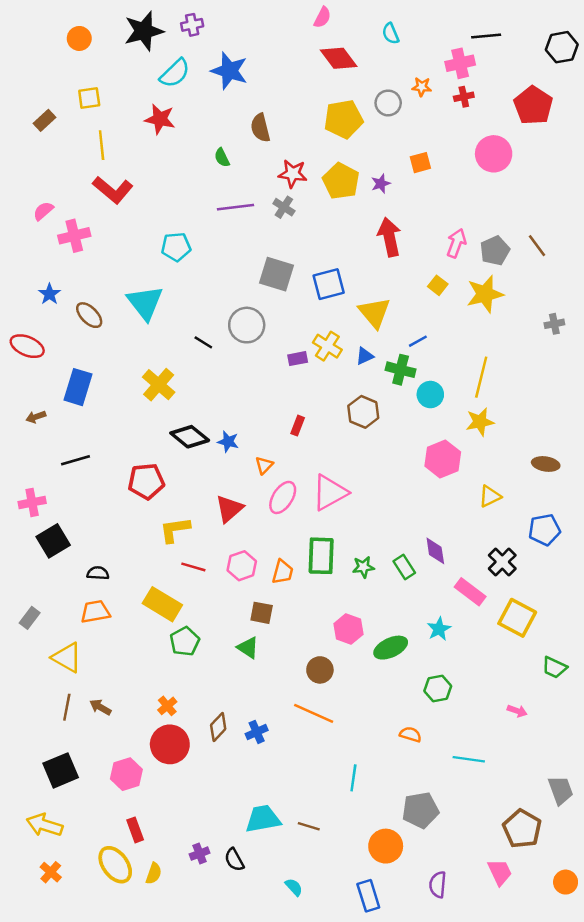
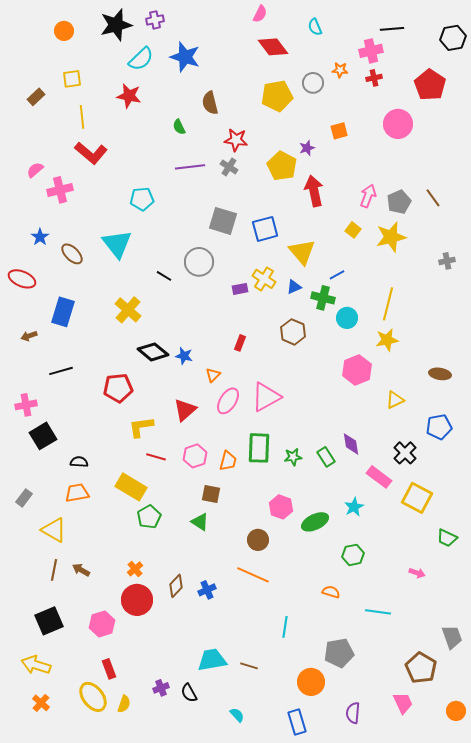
yellow pentagon: (341, 181) -> (282, 166), moved

